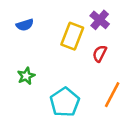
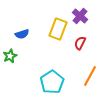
blue semicircle: (25, 25) -> (22, 34), moved
green star: (26, 76) -> (10, 56), moved

